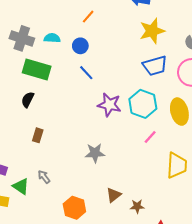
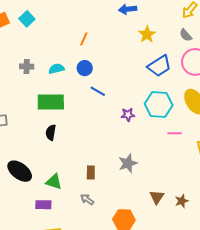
yellow star: (152, 31) -> (147, 34), size x0.7
gray cross: (22, 38) -> (27, 67), moved, size x0.6
purple star: (109, 105) -> (128, 115), size x0.6
brown rectangle: (38, 135) -> (91, 172), moved
pink line: (150, 137) -> (175, 133), turned 64
green triangle: (21, 186) -> (54, 182), moved

